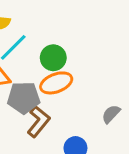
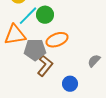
green circle: (53, 58) -> (45, 15), moved

